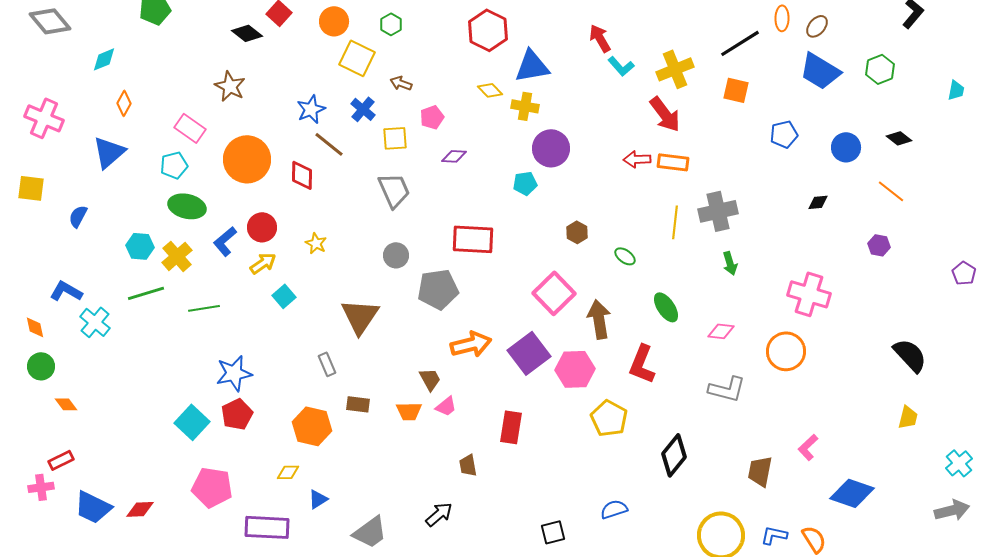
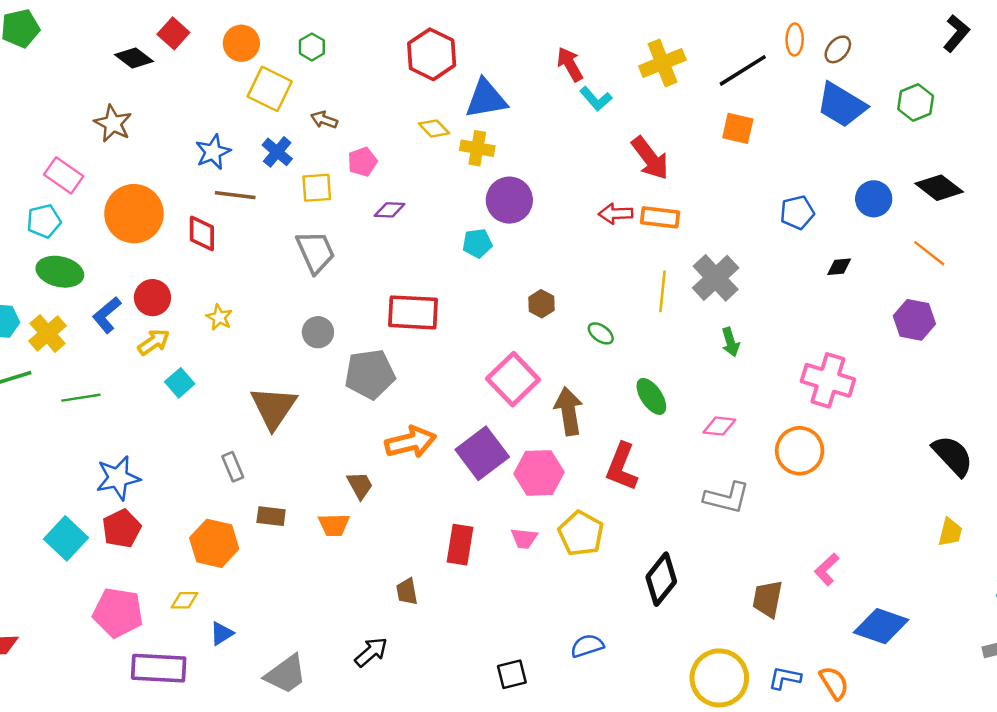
yellow cross: (675, 69) -> (662, 63), moved
blue pentagon: (784, 134) -> (797, 212), moved
black diamond: (899, 138) -> (939, 188), size x1.5
brown line: (329, 144) -> (235, 195), turned -32
gray cross: (718, 211) -> (716, 278), turned -30
purple hexagon: (879, 245) -> (914, 320), size x1.5
pink trapezoid: (446, 406) -> (524, 538), moved, turned 45
pink pentagon: (212, 487) -> (118, 613), moved

